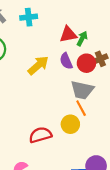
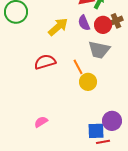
orange line: (81, 108) -> (78, 67), moved
red semicircle: (40, 135) -> (45, 62), moved

